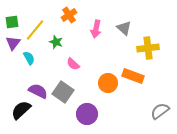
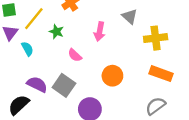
pink arrow: (96, 29) -> (100, 32), moved
orange rectangle: (133, 76) -> (161, 74), moved
gray semicircle: (160, 111) -> (156, 106), moved

